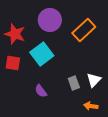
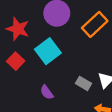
red square: (13, 63) -> (16, 61), turned 35
gray rectangle: (74, 83) -> (84, 83), turned -40

